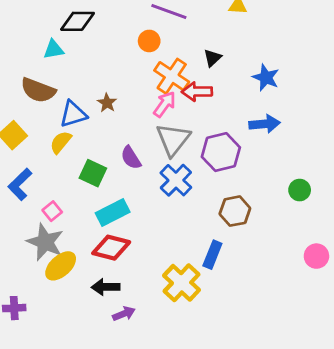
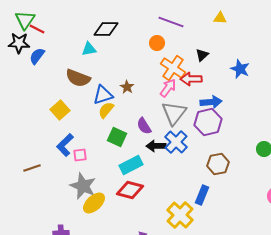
blue arrow: (264, 124) -> (211, 102), moved
yellow semicircle: (61, 142) -> (106, 110), moved
pink square: (52, 211) -> (80, 155), moved, turned 32
black arrow: (106, 287) -> (156, 146), moved

